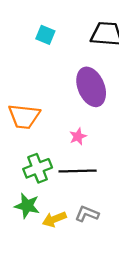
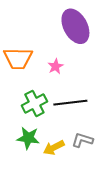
pink star: (78, 137) -> (56, 66), moved

